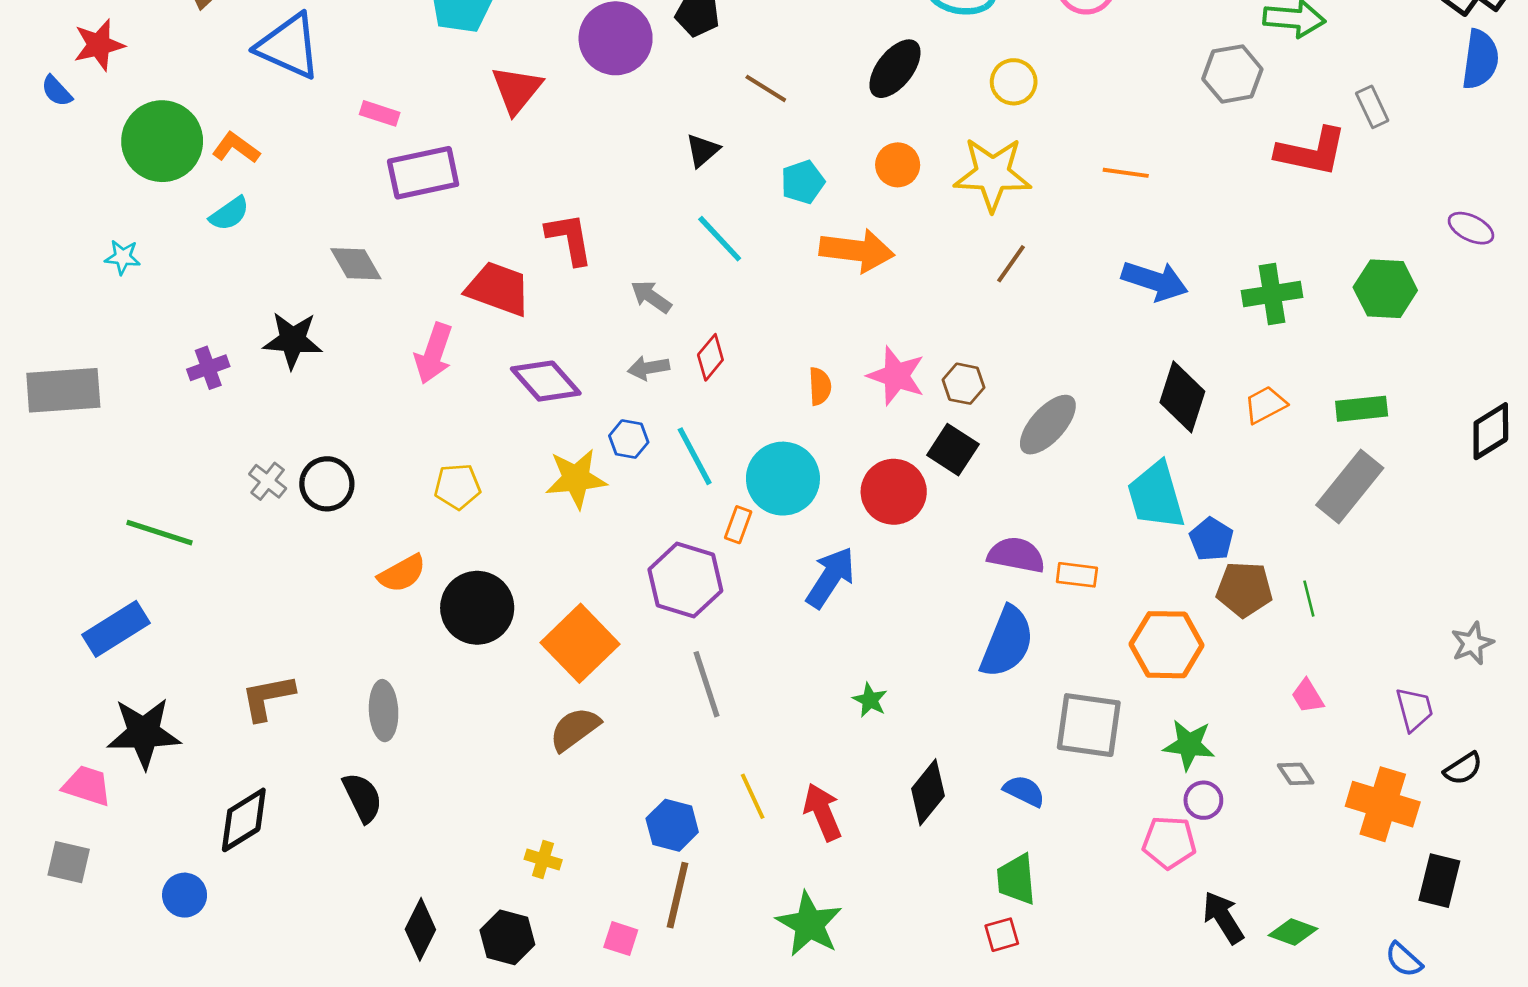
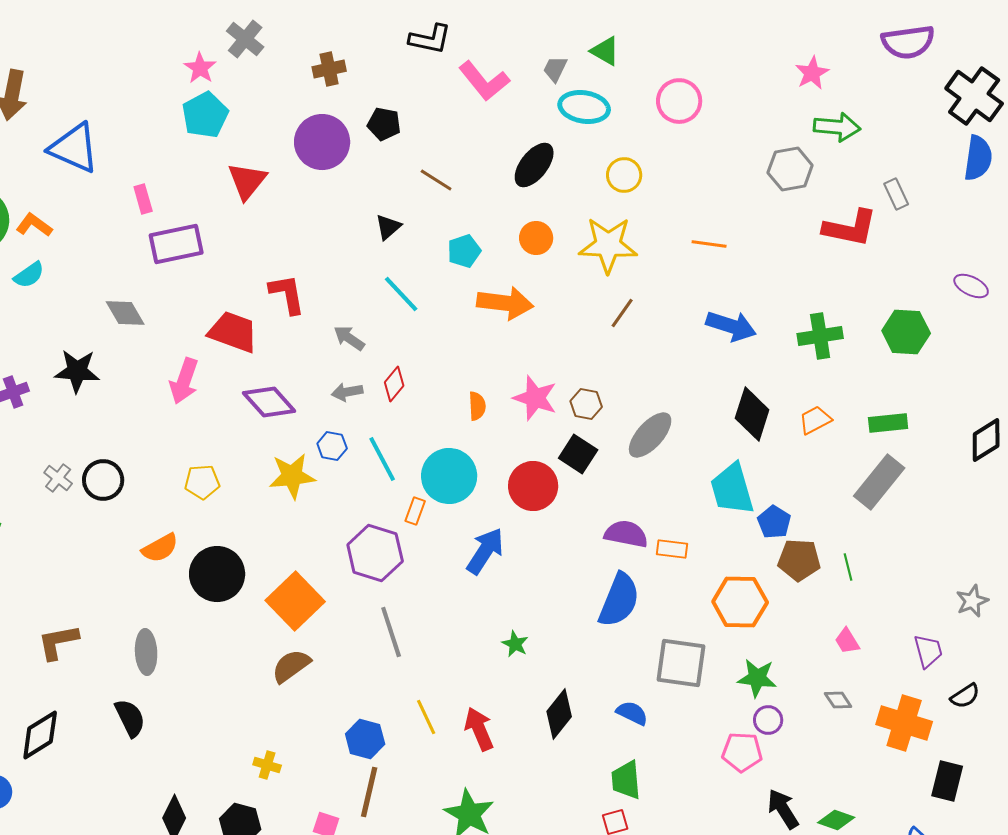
pink rectangle: (380, 113) -> (143, 199), turned 56

